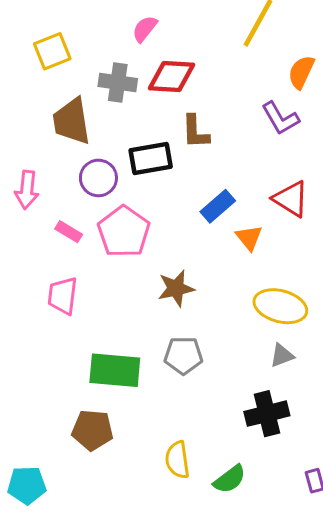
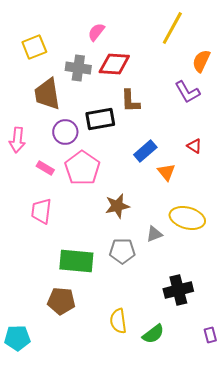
red triangle: (291, 199) -> (194, 146), size x0.6
gray triangle: (282, 355) -> (154, 234), moved

